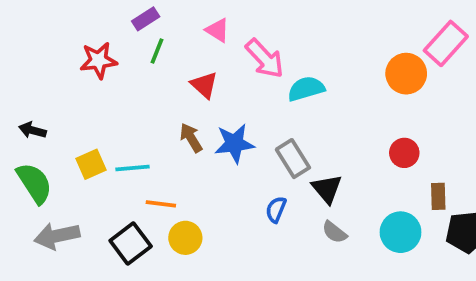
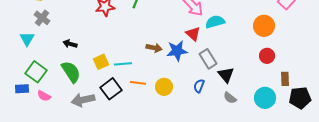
orange circle: (406, 74) -> (264, 26), moved
red triangle: (204, 85) -> (193, 34), moved
brown arrow: (191, 138) -> (154, 48), turned 133
yellow circle: (185, 238) -> (164, 87), moved
black square: (131, 243) -> (111, 89), moved

